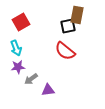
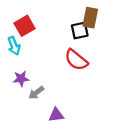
cyan arrow: (16, 48) -> (14, 46), moved
purple triangle: (48, 90) -> (56, 115), moved

